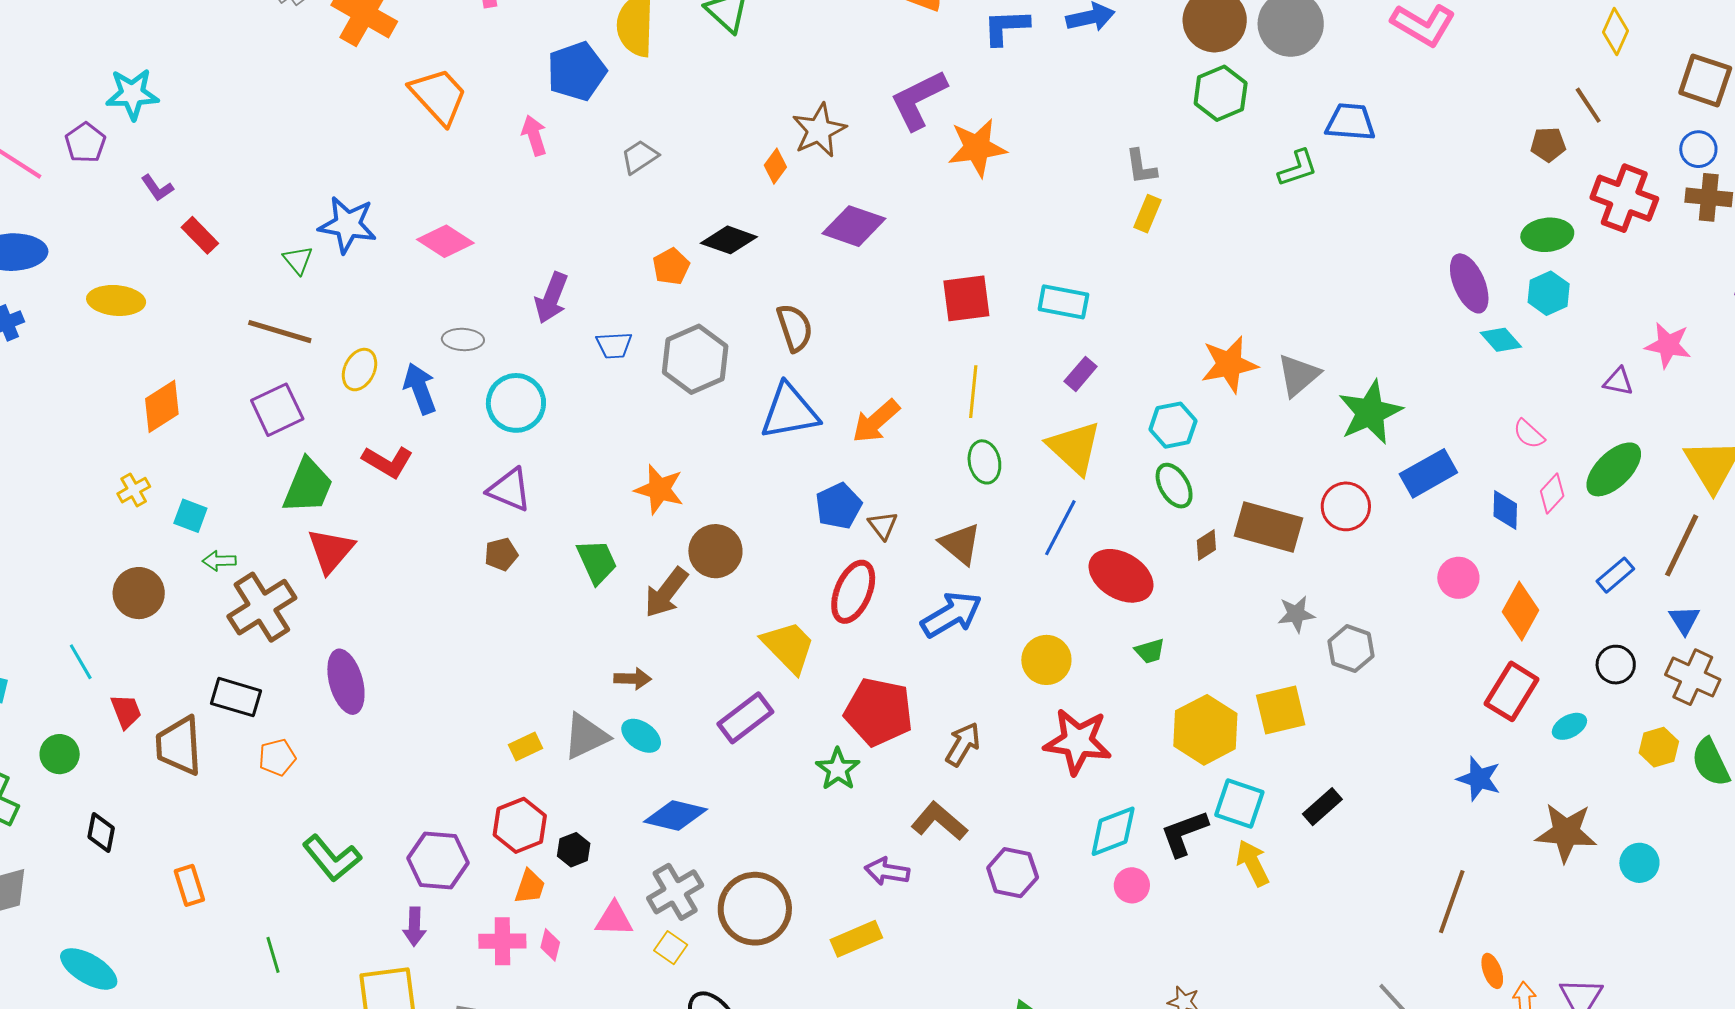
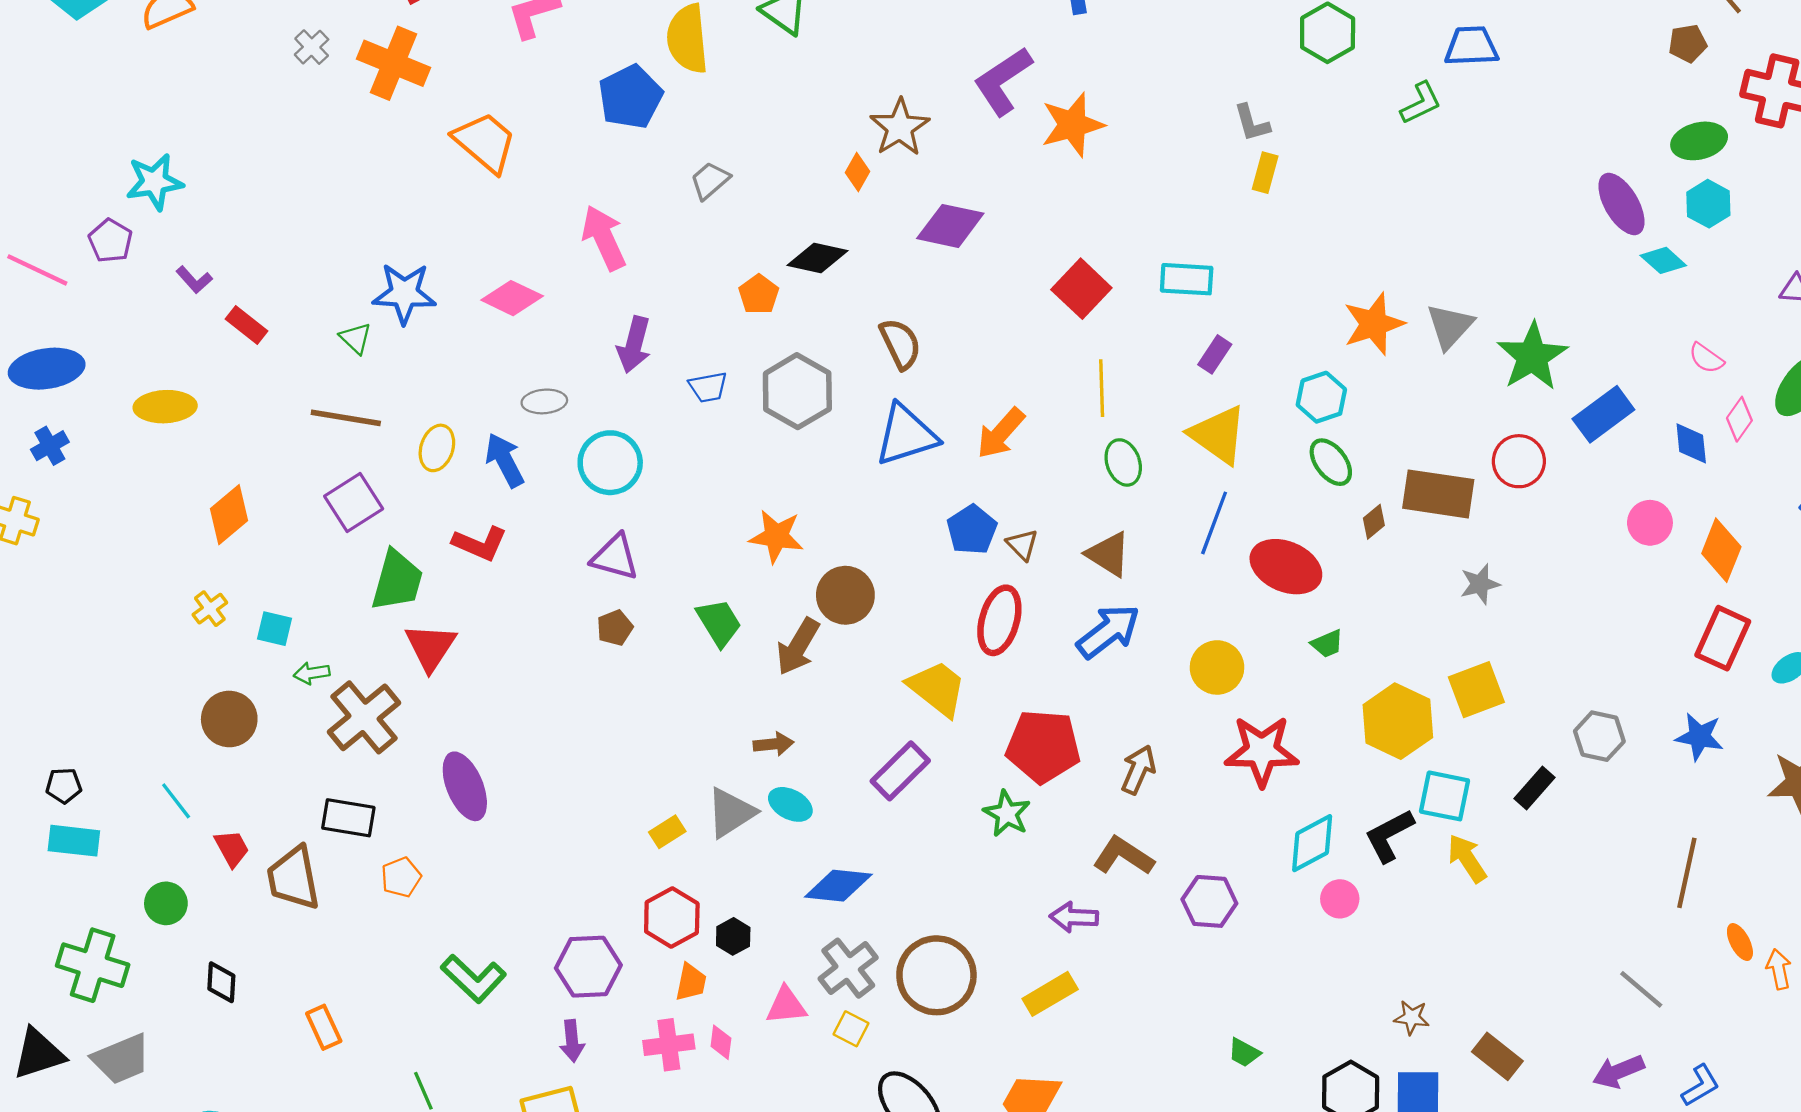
pink arrow: (534, 135) -> (604, 238), moved, size x1.5
red square: (966, 298) -> (1081, 289), turned -32
gray hexagon: (1351, 649) -> (1599, 736), moved

